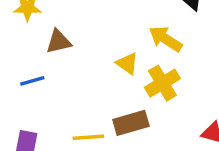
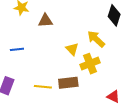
brown triangle: (59, 42) -> (45, 21), moved

